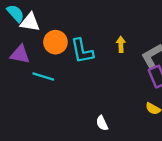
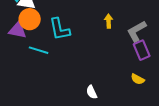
orange circle: (55, 42) -> (30, 19), moved
cyan L-shape: (82, 51) -> (60, 29), moved

